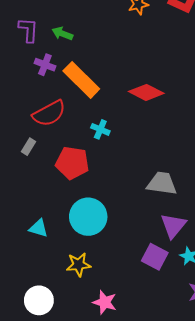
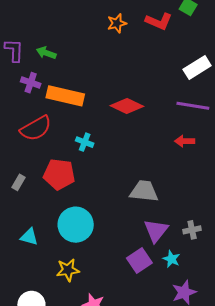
orange rectangle: (81, 80) -> (65, 96), turned -30
gray rectangle: (28, 147) -> (18, 182), moved
purple square: (155, 257) -> (139, 260), turned 30

